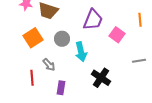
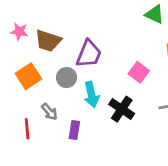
purple trapezoid: (93, 20) -> (89, 54), moved
black cross: (101, 78) -> (122, 109), moved
purple rectangle: (61, 88) -> (74, 130), moved

